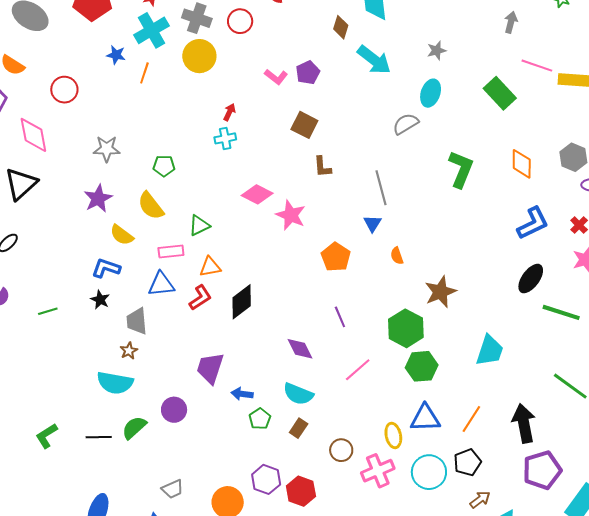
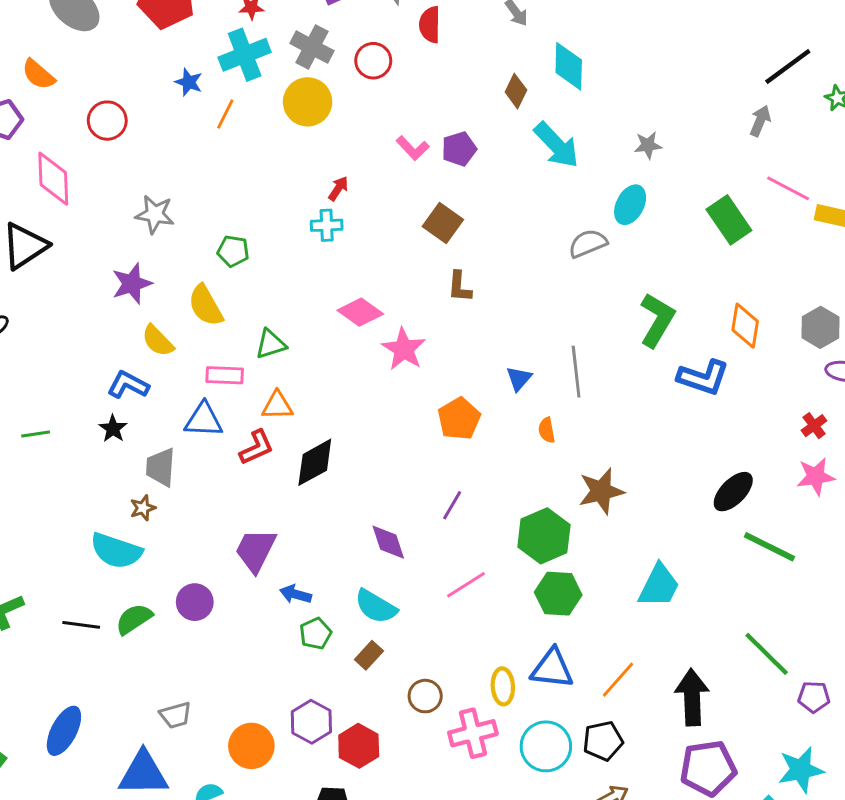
gray line: (381, 188) -> (576, 372), moved
blue L-shape: (533, 223) -> (703, 377), moved, turned 36
purple line: (340, 317) -> (452, 505), turned 45

